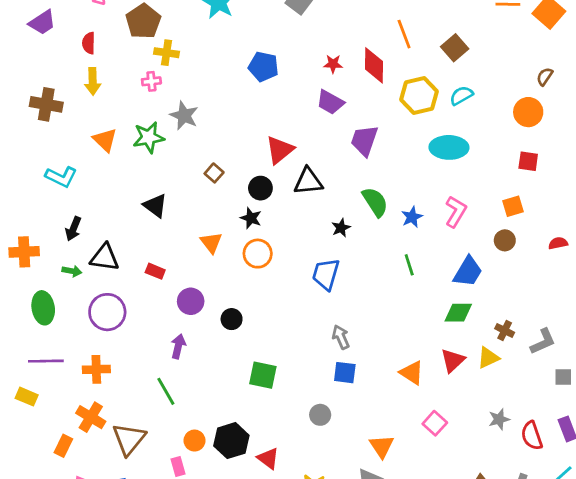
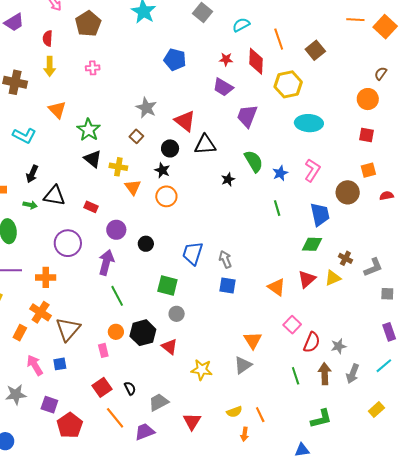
yellow cross: (166, 53) -> (118, 167), moved
cyan semicircle: (461, 96) -> (241, 25), moved
gray star: (184, 116) -> (146, 108), moved
green star: (149, 137) -> (89, 130), moved, turned -30
red triangle: (280, 150) -> (185, 121), turned -45
orange square: (513, 206) -> (368, 170), moved
brown circle: (505, 240) -> (348, 192), size x1.5
blue trapezoid: (468, 272) -> (320, 214), turned -45
blue trapezoid: (326, 274) -> (193, 253), moved
purple circle: (107, 312) -> (68, 243), moved
purple arrow: (178, 346) -> (106, 262), size x1.4
green line: (166, 391) -> (117, 296), moved
gray circle: (320, 415) -> (177, 314), moved
gray star: (499, 419) -> (339, 346), moved
red semicircle: (532, 436) -> (312, 342), moved, turned -140

